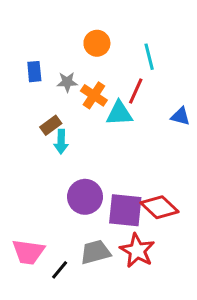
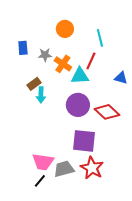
purple circle: (85, 197) -> (78, 105), moved
red diamond: (160, 207) -> (107, 112), moved
pink trapezoid: (28, 252) -> (43, 162), moved

